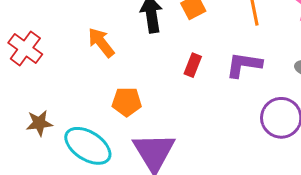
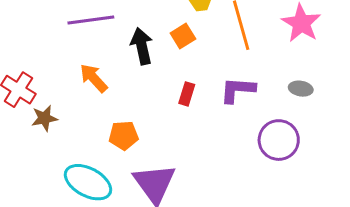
brown star: (39, 123) -> (44, 118), moved

